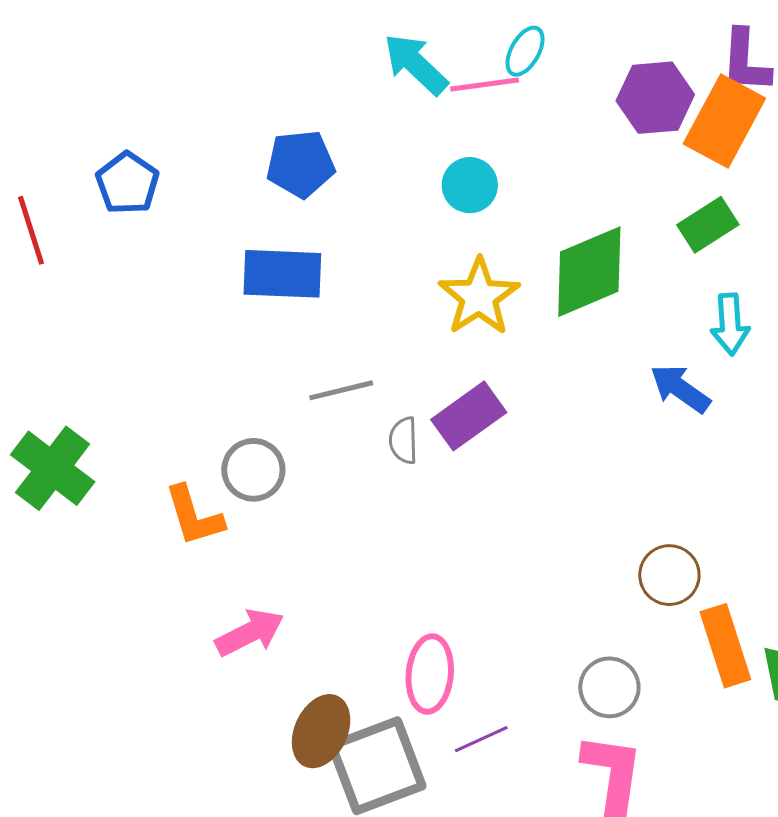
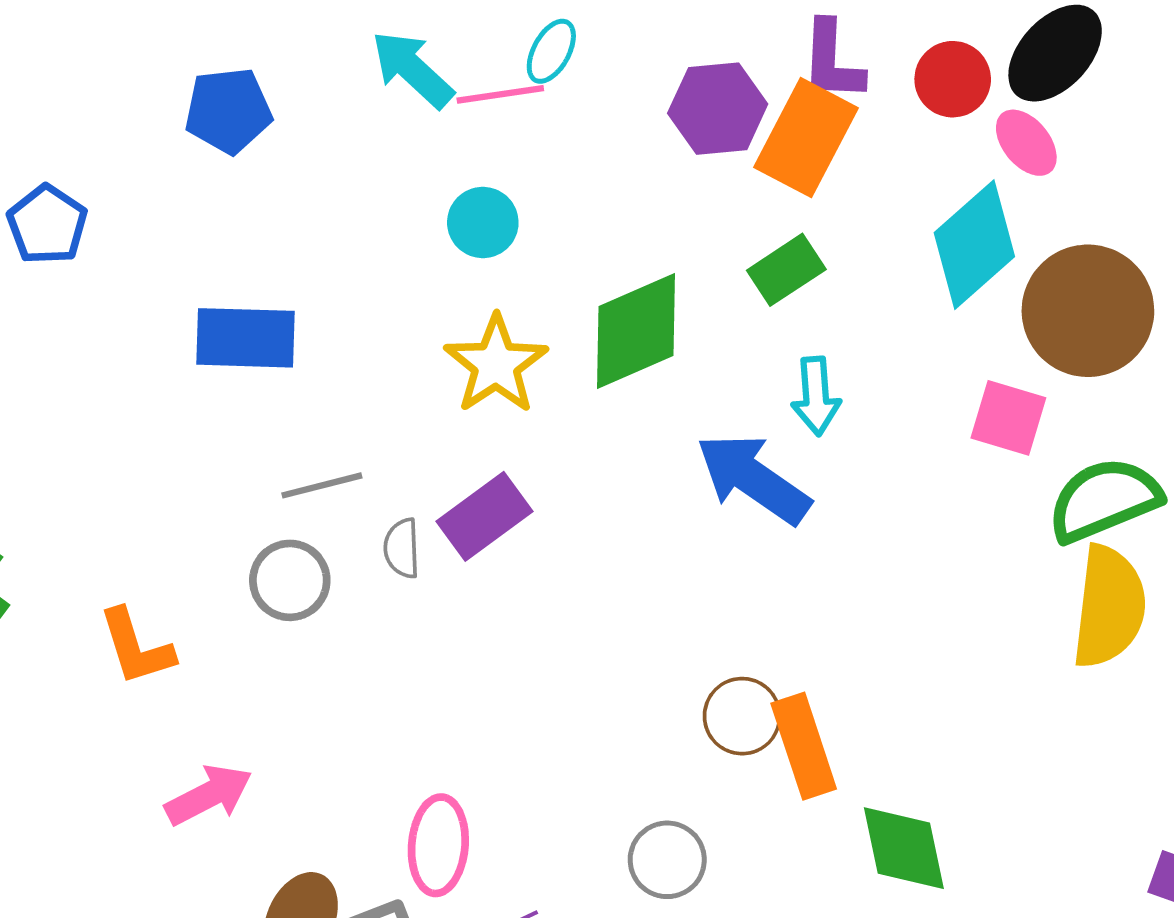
blue pentagon: (301, 164) -> (228, 111), moved
blue arrow: (680, 389) -> (753, 479), size x1.5
gray circle: (253, 470) -> (290, 580), moved
orange rectangle: (725, 646) -> (804, 746), moved

